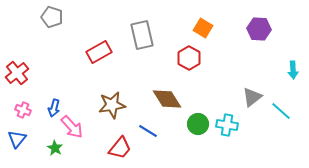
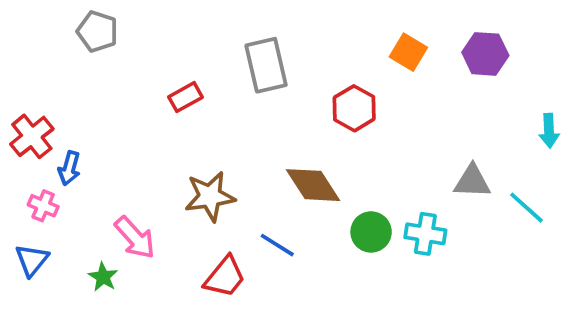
orange square: (203, 28) -> (408, 52), moved
red rectangle: (99, 52) -> (186, 97), size x0.7
gray triangle: (252, 97) -> (472, 181), turned 40
blue arrow: (54, 108) -> (69, 168), moved

